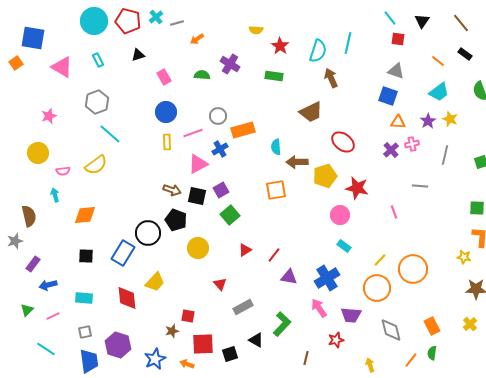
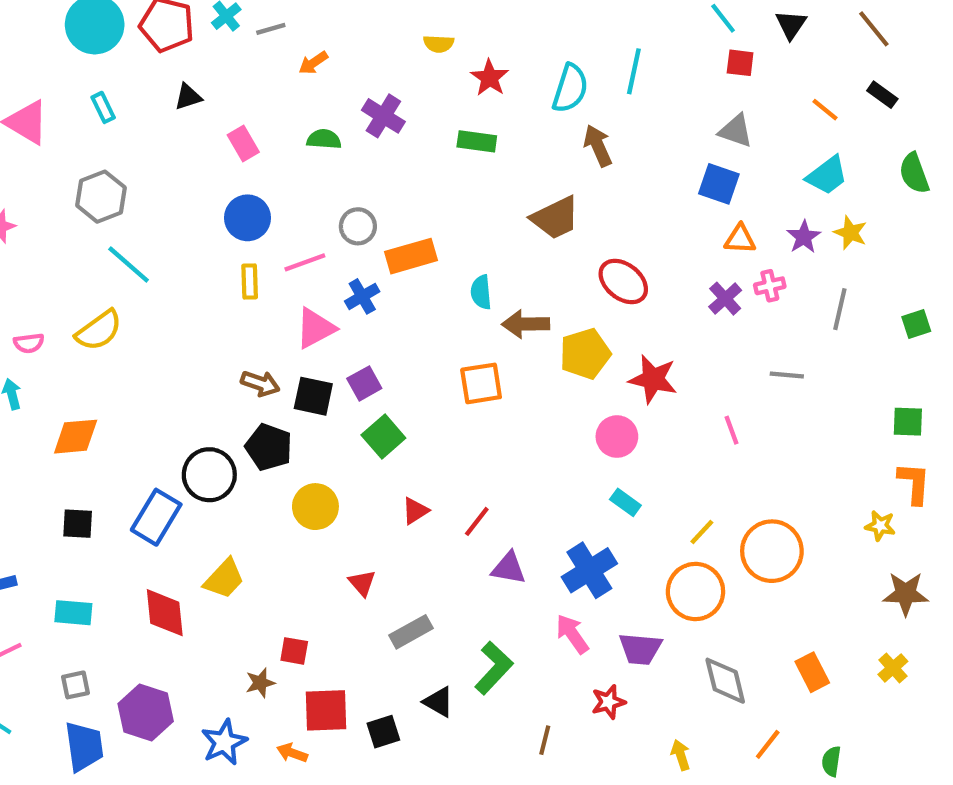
green semicircle: (432, 353) -> (831, 761), moved

